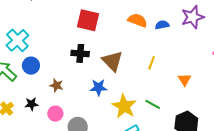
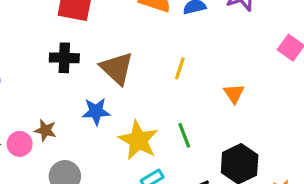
brown star: (56, 85) -> (45, 130), moved
green line: (153, 104) -> (184, 135), turned 42
pink circle: (55, 114) -> (20, 144), moved

